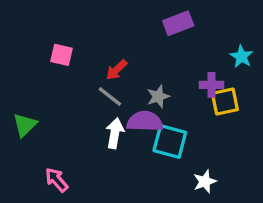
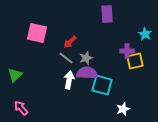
purple rectangle: (178, 23) -> (107, 14), turned -72
pink square: (61, 55) -> (37, 33), size x1.5
gray star: (158, 96) -> (86, 58), moved
pink arrow: (56, 180) -> (21, 108), moved

